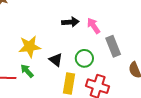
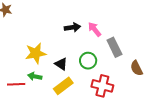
green arrow: (27, 71) -> (35, 76), turned -32
yellow rectangle: (69, 83) -> (63, 86), moved, turned 48

